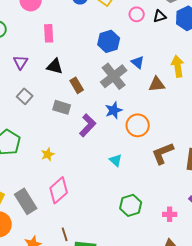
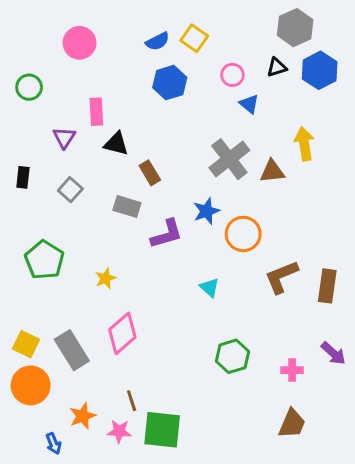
pink circle: (137, 14) -> (232, 75), moved
pink rectangle: (49, 33) -> (96, 112), moved
blue hexagon: (109, 41) -> (170, 83), moved
blue triangle: (138, 62) -> (249, 104), moved
gray cross: (114, 76) -> (229, 159), moved
purple L-shape: (88, 125) -> (167, 234), turned 30

